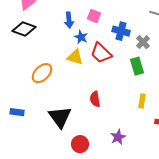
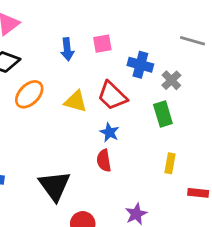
pink square: (94, 16) -> (102, 44), turned -32
blue star: (81, 37) -> (109, 132), moved
orange ellipse: (42, 73) -> (29, 94), moved

